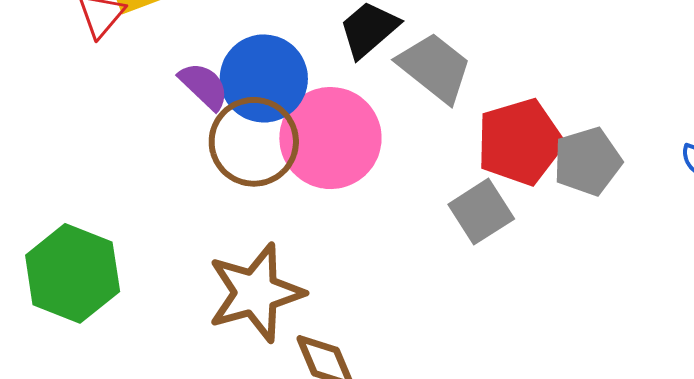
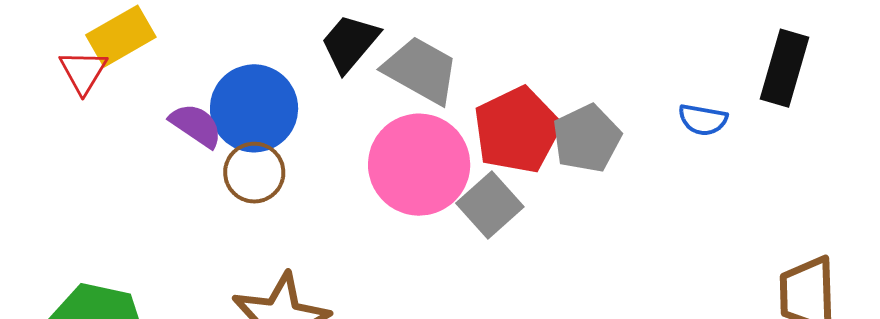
pink circle: (330, 138) -> (419, 165), moved
brown circle: (254, 142) -> (254, 173), size x0.7

